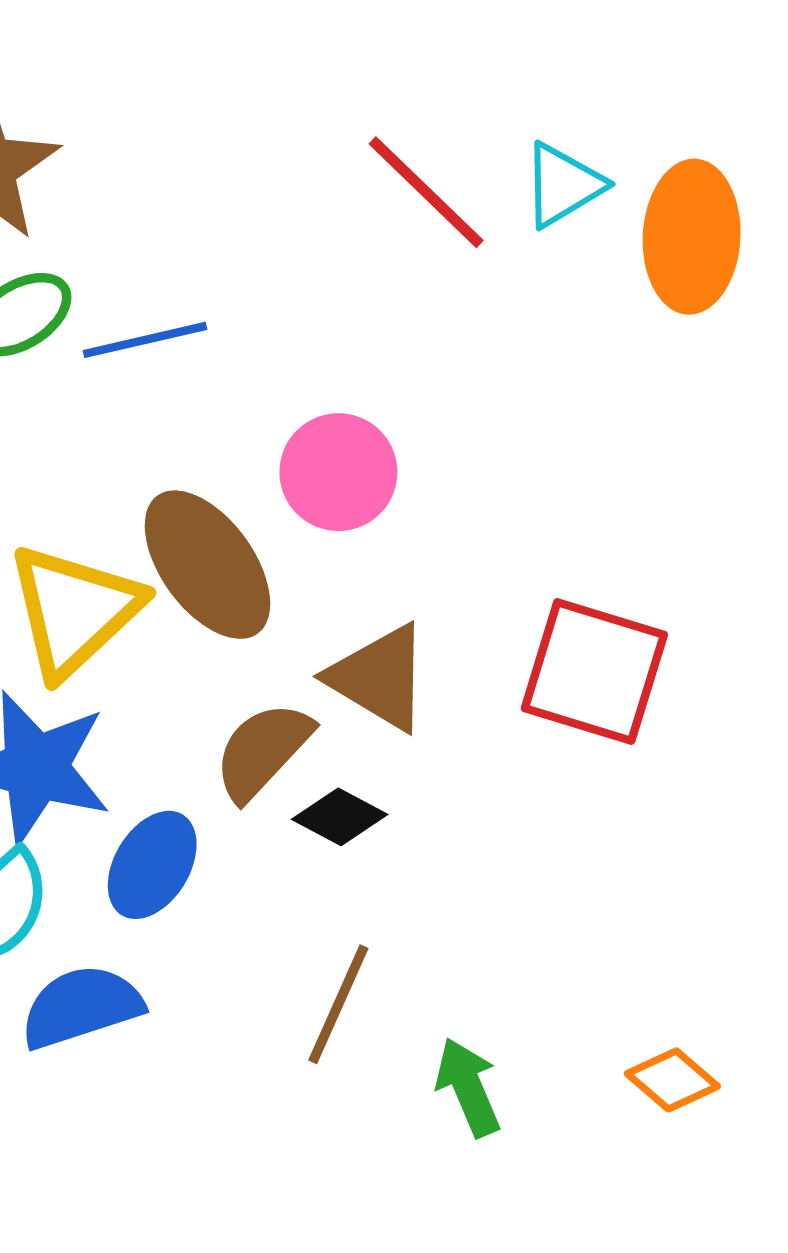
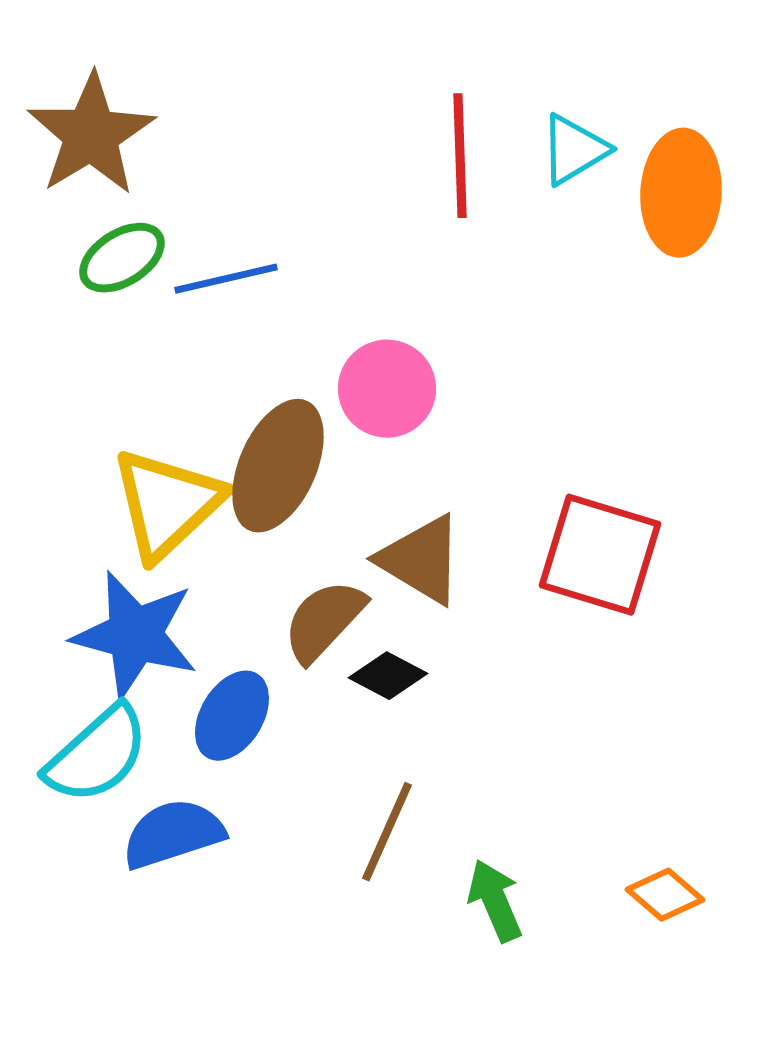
red line: (426, 192) -> (460, 156), turned 44
brown ellipse: (207, 565) -> (278, 466), turned 60

